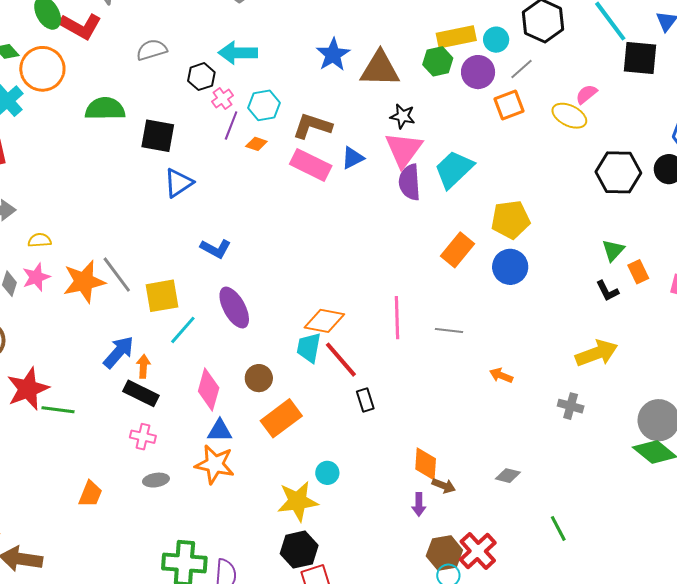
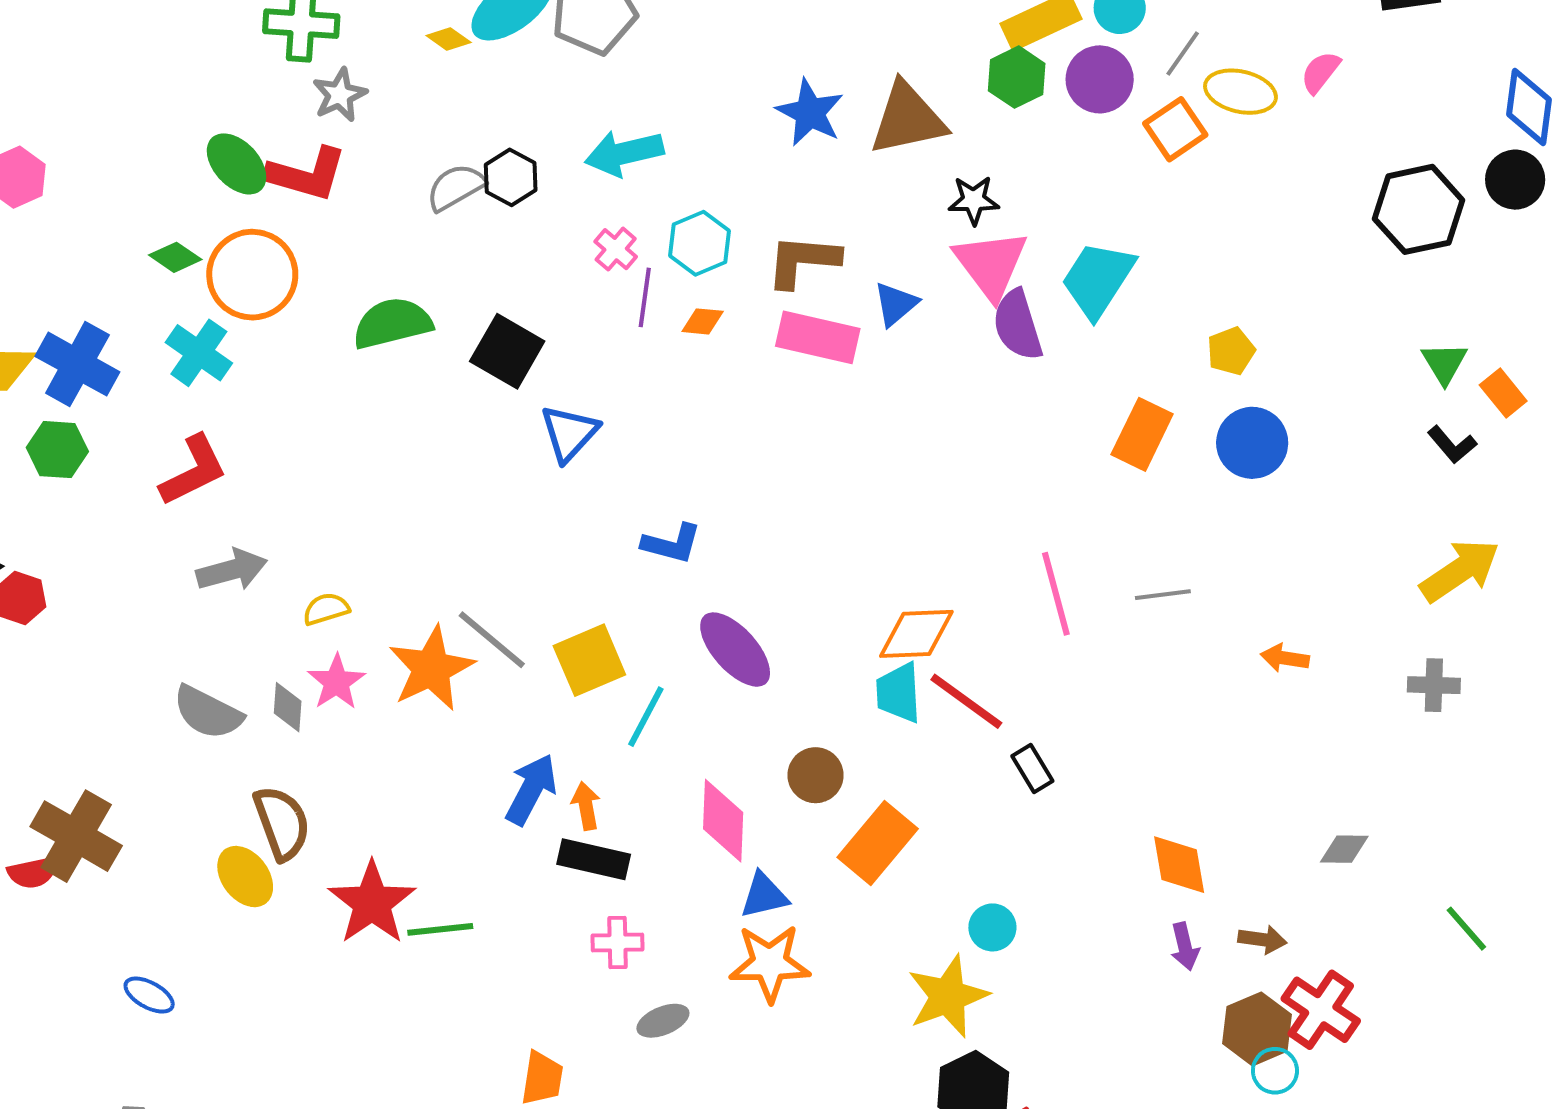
black hexagon: (201, 77) -> (511, 177), moved
yellow ellipse: (569, 116) -> (1240, 92), moved
black square: (158, 136) -> (507, 351), turned 33
yellow pentagon: (511, 220) -> (1231, 351), size x0.6
brown arrow: (444, 486) -> (1262, 939), moved

